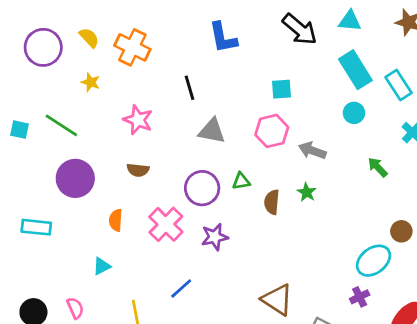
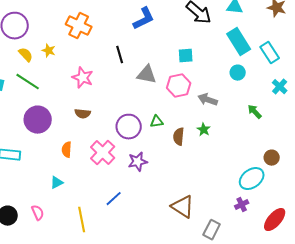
yellow semicircle: (89, 38) -> (26, 55), moved
blue L-shape: (223, 38) -> (144, 19), turned -105
gray triangle: (212, 131) -> (147, 75), moved

